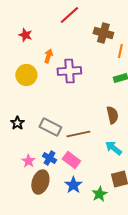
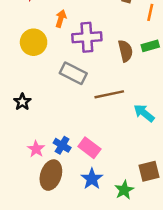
brown semicircle: (112, 115) -> (125, 51), moved
gray rectangle: (50, 127) -> (73, 73), moved
brown line: (78, 134) -> (109, 94), moved
cyan arrow: (113, 148) -> (144, 113), moved

